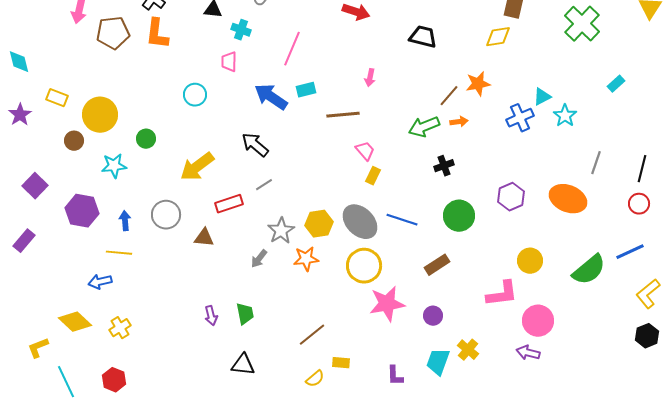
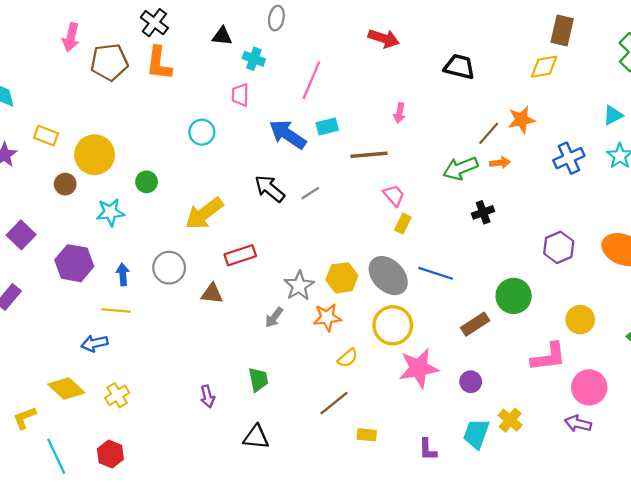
cyan triangle: (542, 97) -> (613, 115), moved
gray line: (264, 185) -> (310, 193), moved
green circle: (459, 216) -> (514, 296), moved
purple arrow: (211, 316) -> (208, 396), moved
yellow semicircle: (315, 379) -> (348, 358), moved

